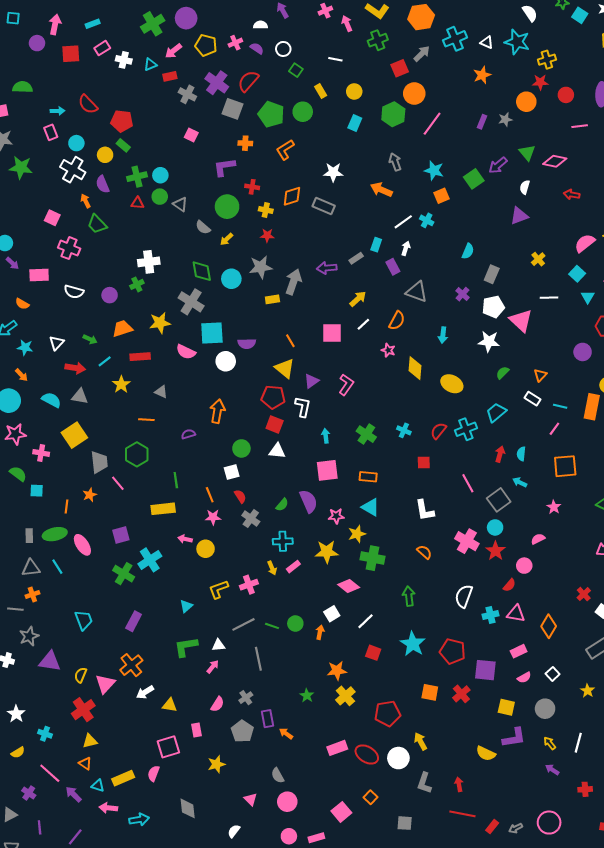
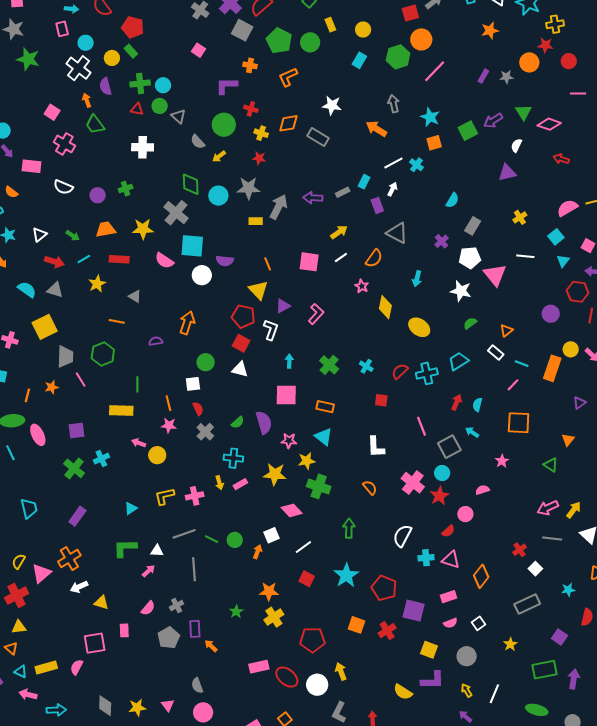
white cross: (149, 262) -> (143, 147), moved
cyan cross: (150, 560) -> (101, 459), size x0.7
yellow star: (216, 764) -> (137, 708), moved

